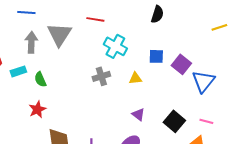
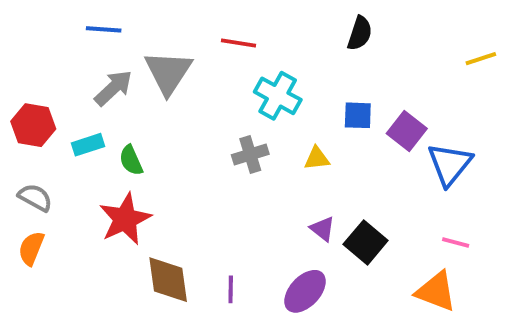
gray arrow: (31, 42) -> (113, 88), turned 45
red star: (37, 109) -> (125, 219), size x1.5
black square: (174, 121) -> (366, 242), moved

